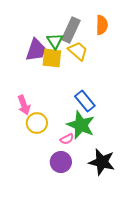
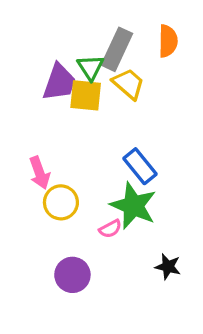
purple circle: (61, 162) -> (72, 275), moved
black star: (102, 162) -> (168, 267), size x0.6

